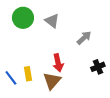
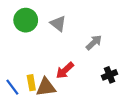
red arrow: (58, 63) -> (65, 70), turned 60
brown triangle: (52, 81) -> (46, 87), moved, turned 42

